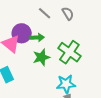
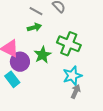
purple circle: (22, 33) -> (20, 62), moved
green arrow: (37, 37) -> (34, 27), moved

